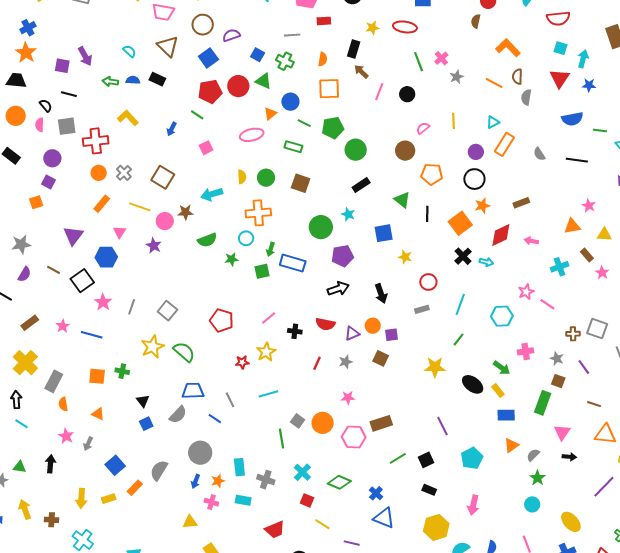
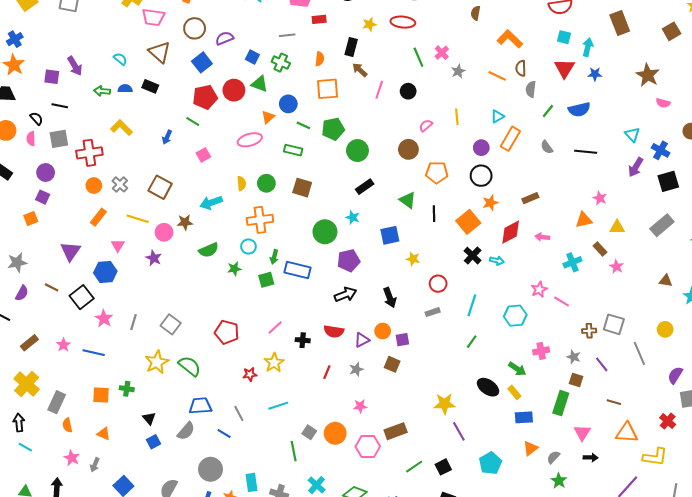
green line: (600, 130) -> (548, 111), moved, turned -56
yellow star: (435, 367) -> (445, 404), moved

